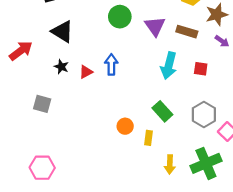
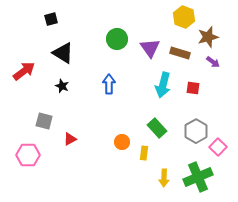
red triangle: (86, 72) -> (70, 139), moved
pink hexagon: (42, 168) -> (28, 155), moved

